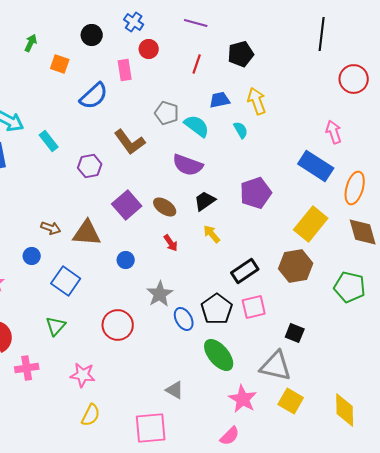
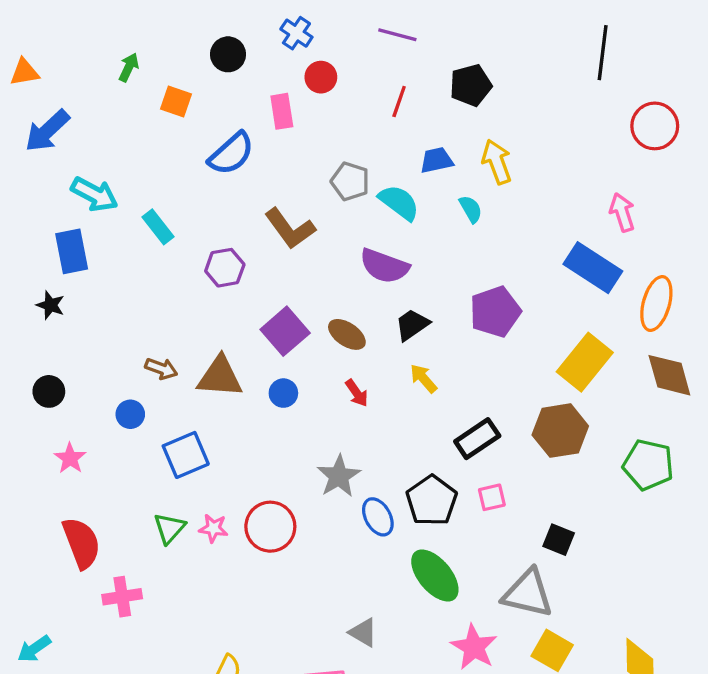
blue circle: (126, 260) -> (283, 393), moved
blue square: (66, 281) -> (186, 455), turned 32
pink square: (254, 307) -> (492, 497), size x0.7
pink star: (83, 375) -> (213, 528), moved, size x0.7

